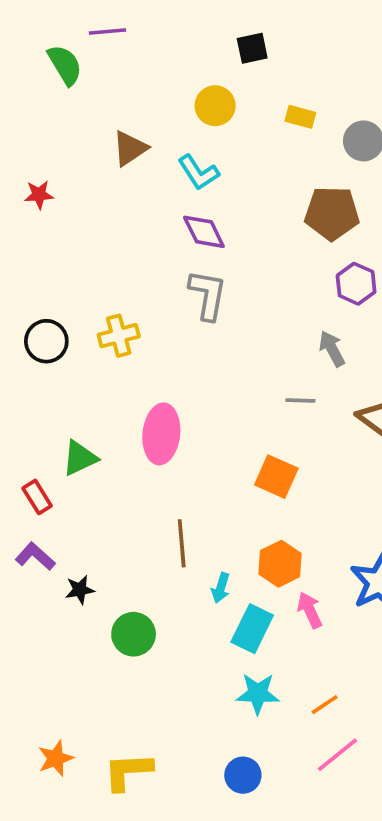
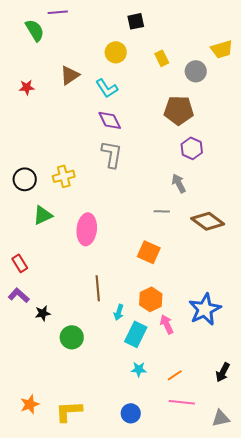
yellow rectangle: (300, 117) -> (162, 58), turned 49
red star: (39, 195) -> (27, 87), moved
green triangle: (80, 458) -> (43, 215), moved
cyan star: (258, 694) -> (139, 369), size x0.7
pink line: (337, 755) -> (182, 402), turned 45

